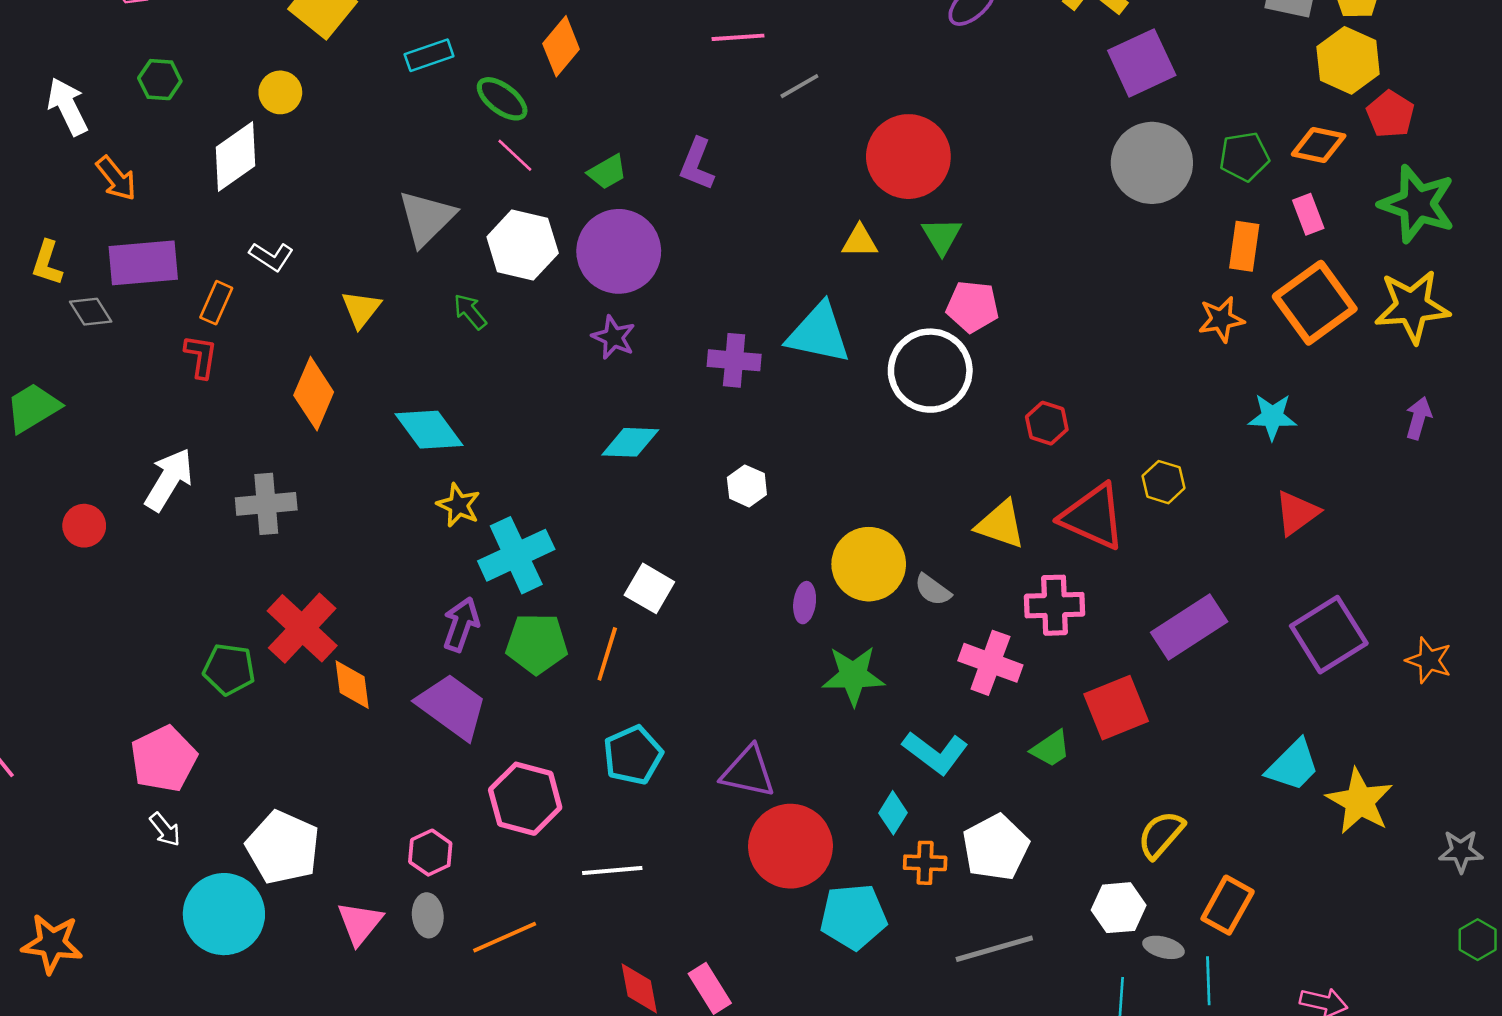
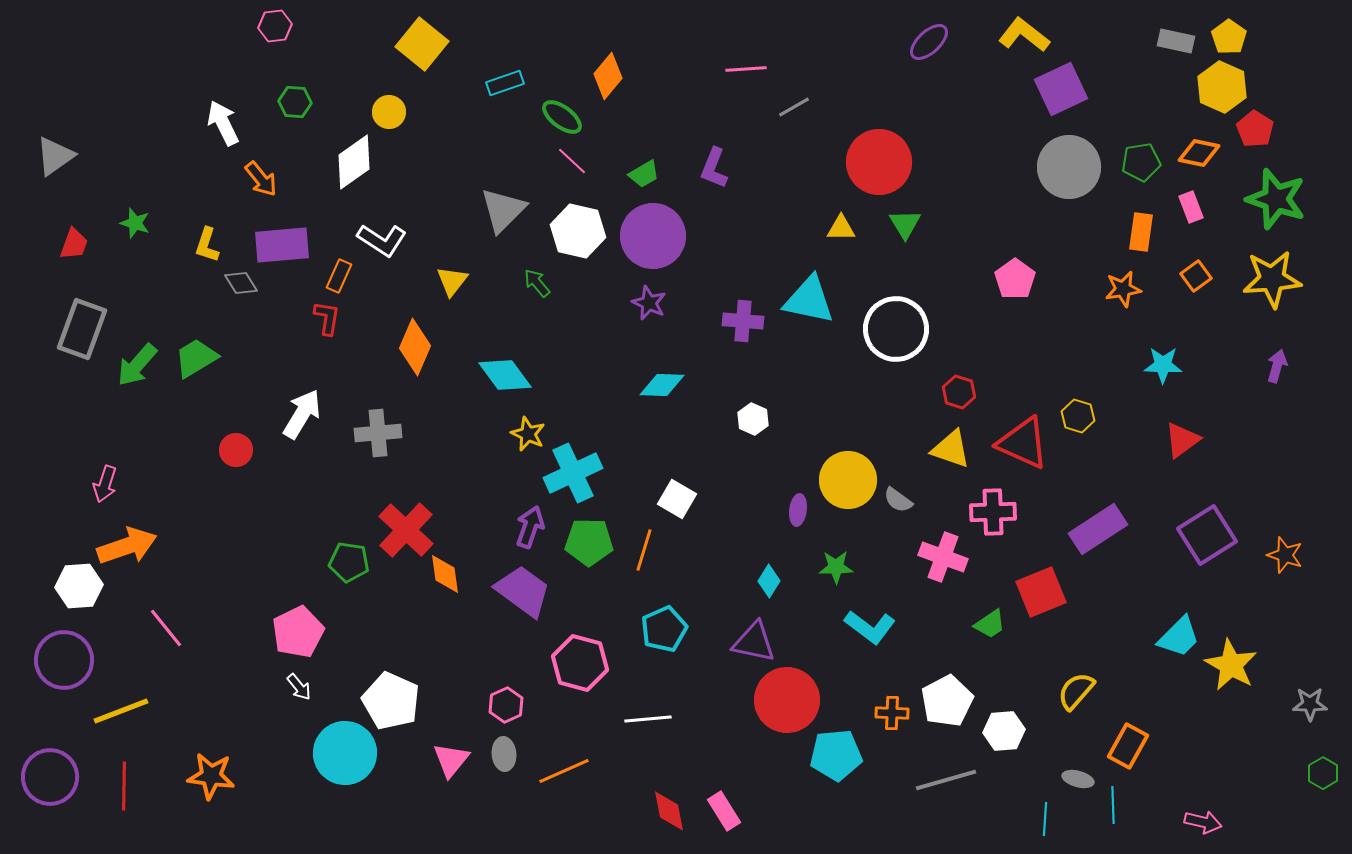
white L-shape: (271, 256) -> (382, 240), size x1.4
orange square: (1315, 303) -> (1196, 276), size x0.5
pink pentagon: (972, 306) -> (1015, 279), moved, turned 30
red hexagon: (1047, 423) -> (959, 392), moved
green star: (853, 676) -> (836, 567), size x0.7
cyan L-shape: (935, 753) -> (870, 627), moved
cyan diamond: (893, 813) -> (769, 581), moved
white hexagon: (1119, 908) -> (1004, 731), moved

